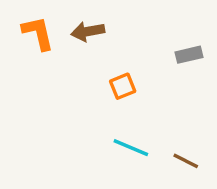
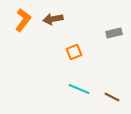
orange L-shape: (38, 33) -> (23, 20), turned 50

